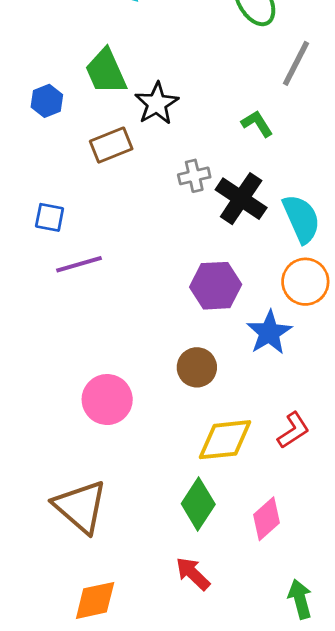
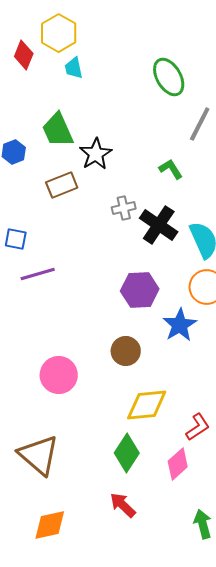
red L-shape: (293, 430) -> (198, 427), moved

